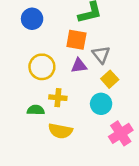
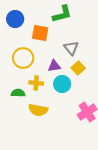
orange square: (76, 40) -> (40, 33), moved
purple triangle: (79, 66) -> (54, 66), moved
cyan circle: (101, 104) -> (62, 84), moved

